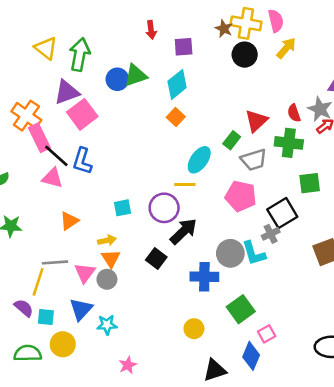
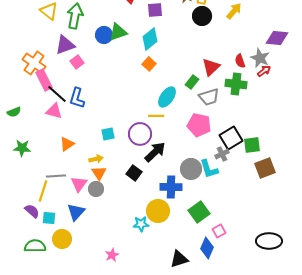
pink square: (82, 114) -> (77, 62), size x0.6
green square: (310, 183) -> (252, 145), moved
cyan star: (107, 325) -> (141, 224), moved
yellow circle: (194, 329) -> (158, 211), moved, size x1.5

